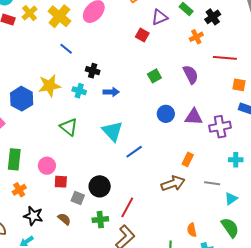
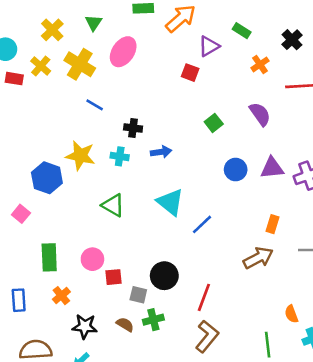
black cross: (213, 17) -> (292, 40), moved
yellow star: (50, 86) -> (80, 156), turned 30
green cross: (100, 220) -> (153, 320), moved

